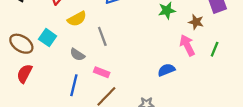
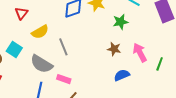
brown star: (196, 22) -> (114, 49), moved
green line: (215, 49) -> (160, 64), moved
gray semicircle: (77, 55) -> (41, 64), size x1.6

